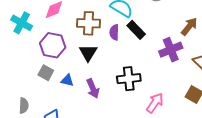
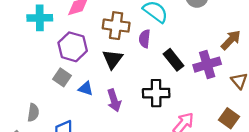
cyan cross: (22, 23) -> (40, 18), turned -35
black rectangle: (136, 30) -> (173, 60), moved

